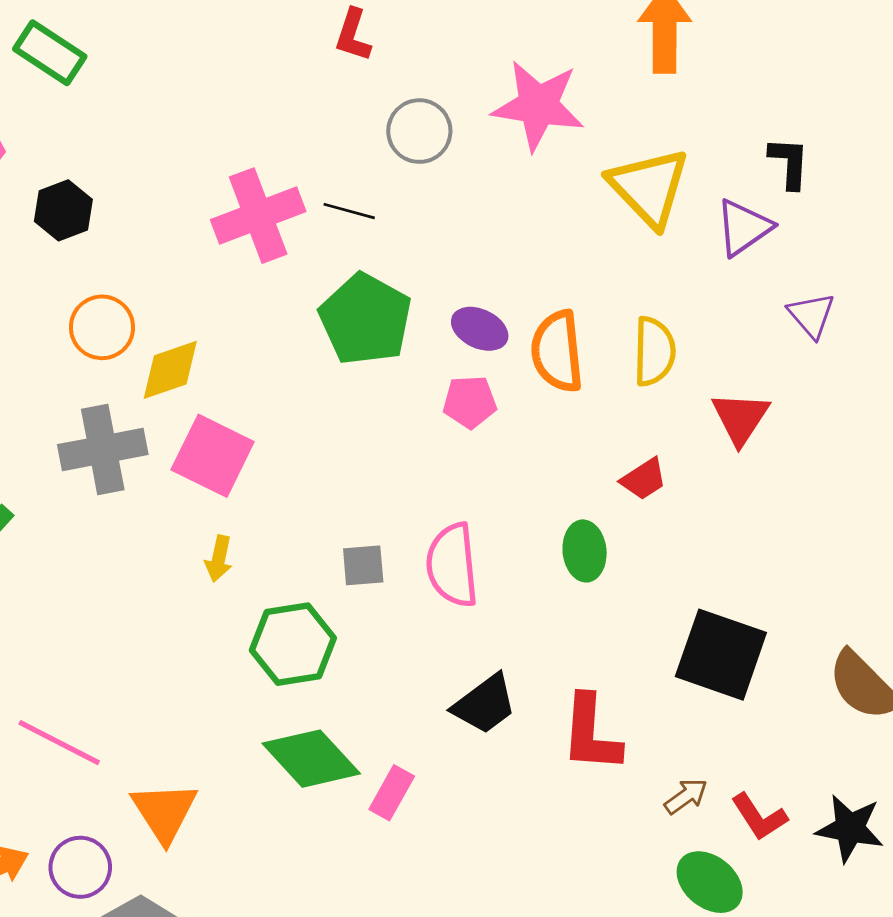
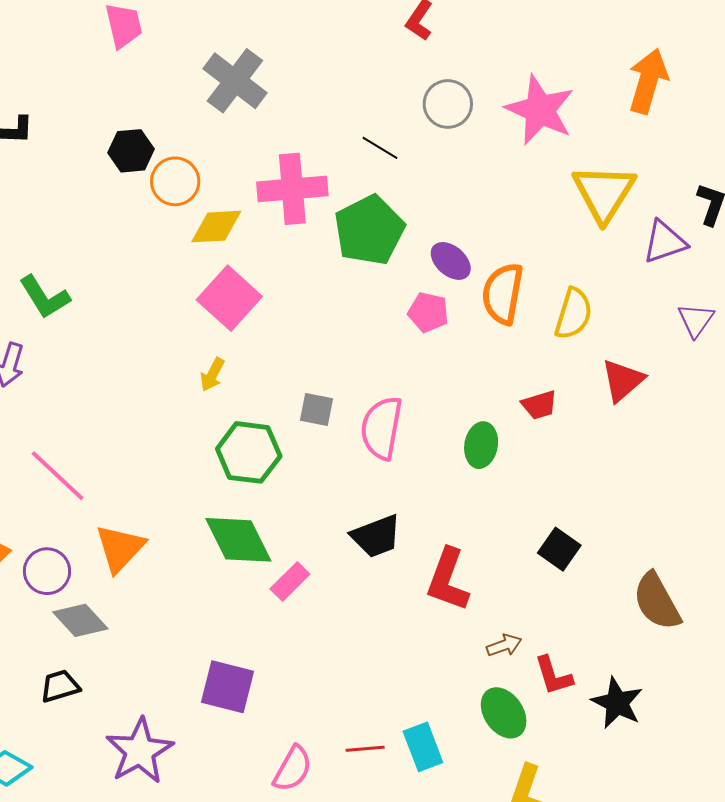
black hexagon: (63, 210) -> (131, 151), moved
pink cross: (258, 216) -> (292, 189), moved
gray cross: (103, 450) -> (235, 81), moved, turned 32
black square: (721, 655) -> (559, 549), size x0.6

